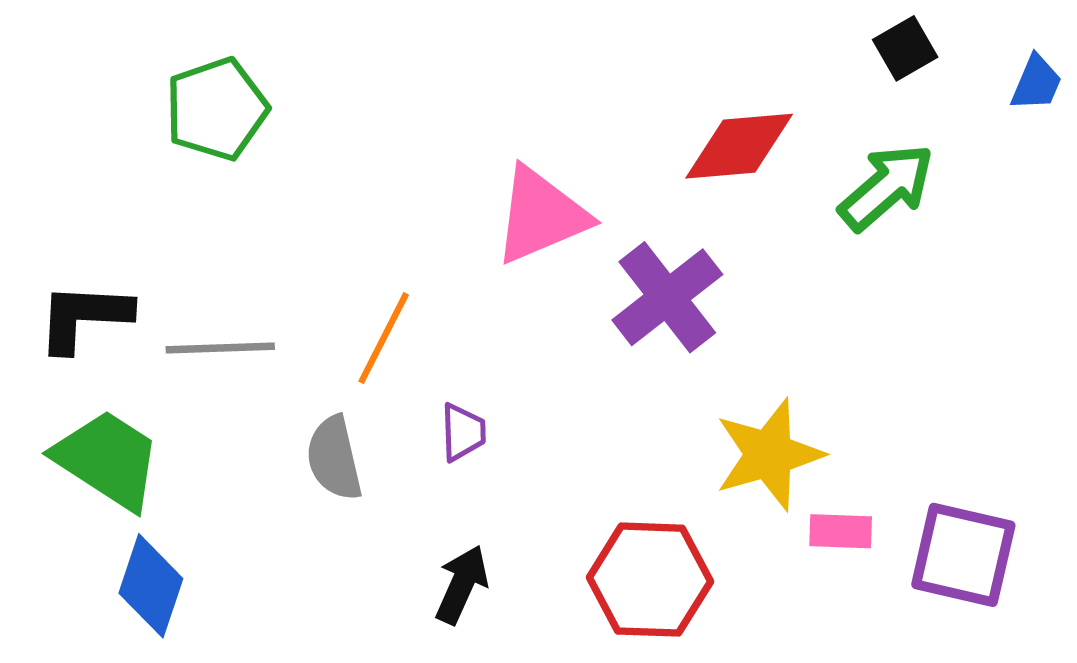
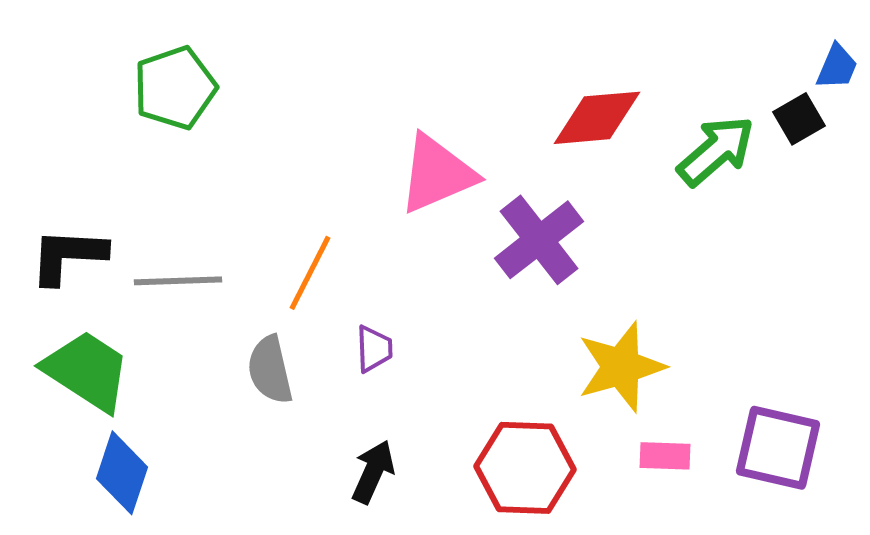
black square: (905, 48) -> (799, 119), moved
pink rectangle: (841, 531) -> (665, 456), moved

